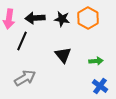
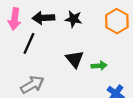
orange hexagon: (88, 18) -> (117, 21), moved
green arrow: (96, 61) -> (99, 66), moved

